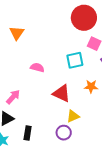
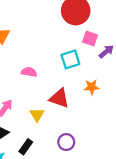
yellow triangle: (73, 116) -> (37, 115), moved, turned -32
black rectangle: (28, 133) -> (26, 147), turned 32

